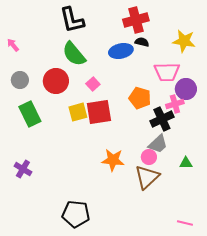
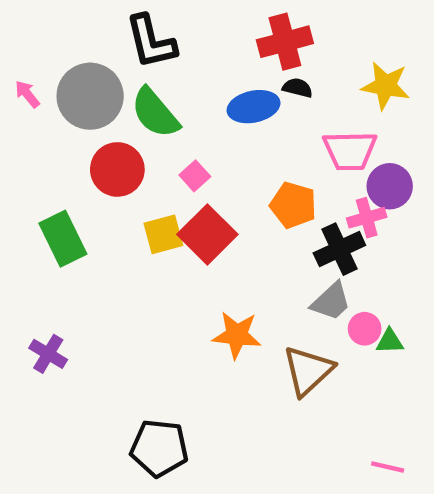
gray circle: (20, 80) -> (90, 96), moved, size x1.8
red square: (99, 112) -> (207, 234), turned -36
pink circle: (149, 157) -> (365, 329), moved

